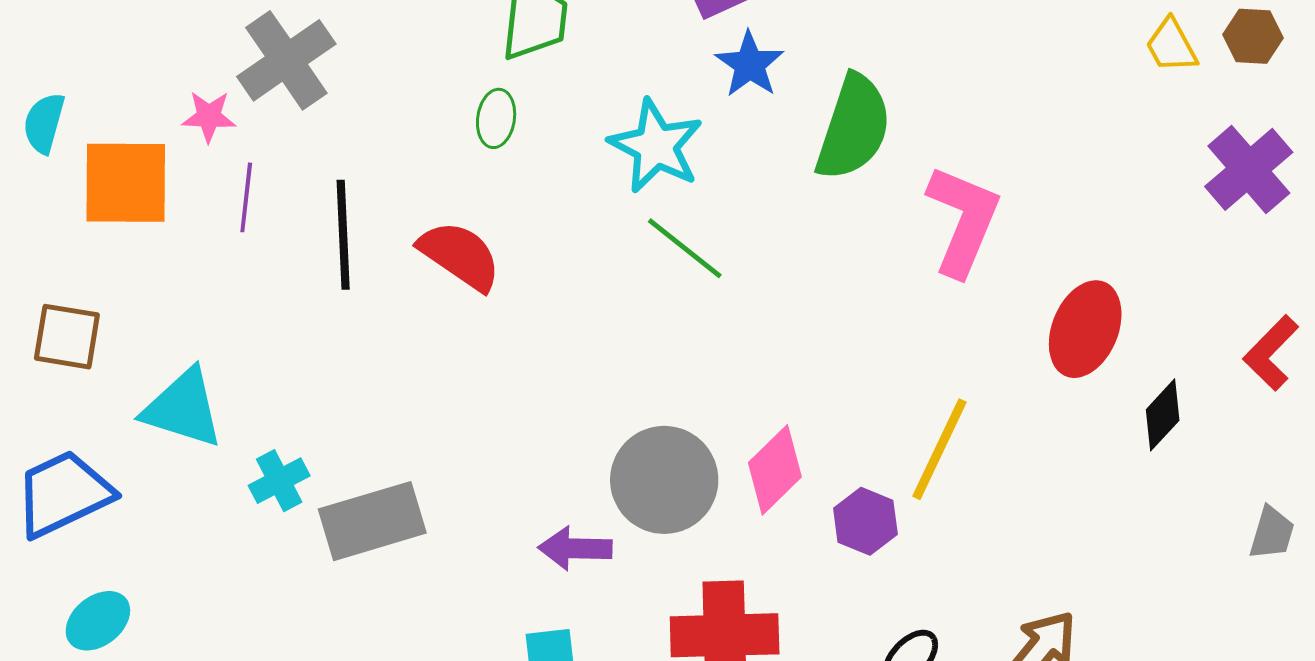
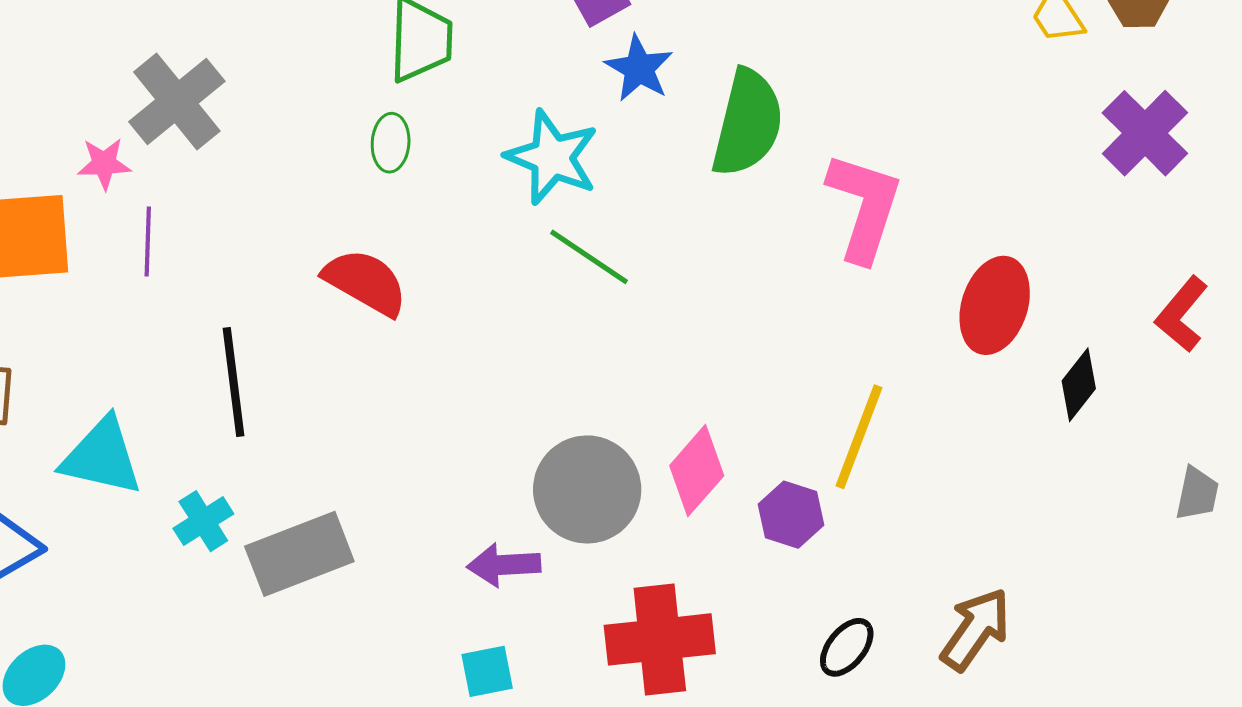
black line: (343, 235) -> (233, 382), moved

